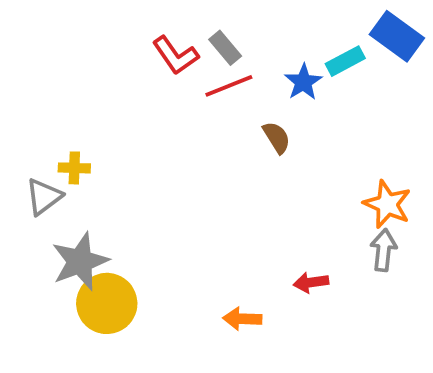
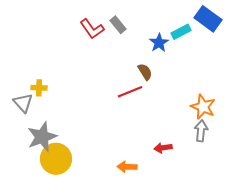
red line: (229, 86) -> (130, 92), moved
gray triangle: (44, 197) -> (23, 103), turned -35

